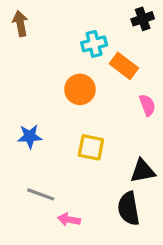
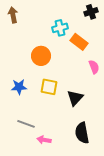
orange circle: (80, 89) -> (41, 56), moved
yellow square: (91, 147) -> (49, 87), moved
black triangle: (143, 171) -> (75, 98), moved, turned -36

